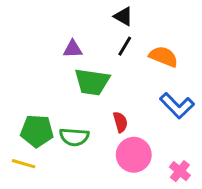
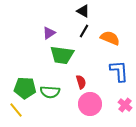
purple triangle: (73, 49) -> (49, 33), turned -32
blue L-shape: (177, 106) -> (119, 71), turned -140
yellow line: (24, 164) -> (16, 110), turned 35
pink cross: (180, 171) -> (125, 105), moved

